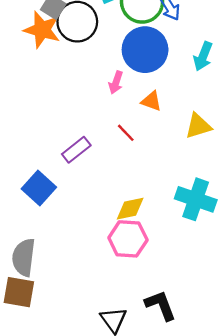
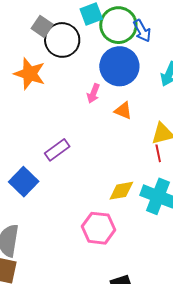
orange star: (42, 30) -> (30, 74), moved
red line: (126, 133) -> (158, 153), moved, turned 30
yellow diamond: (130, 209) -> (121, 191), moved

